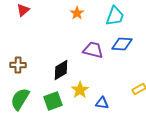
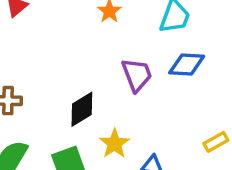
purple trapezoid: (93, 50) -> (137, 75), turned 55

